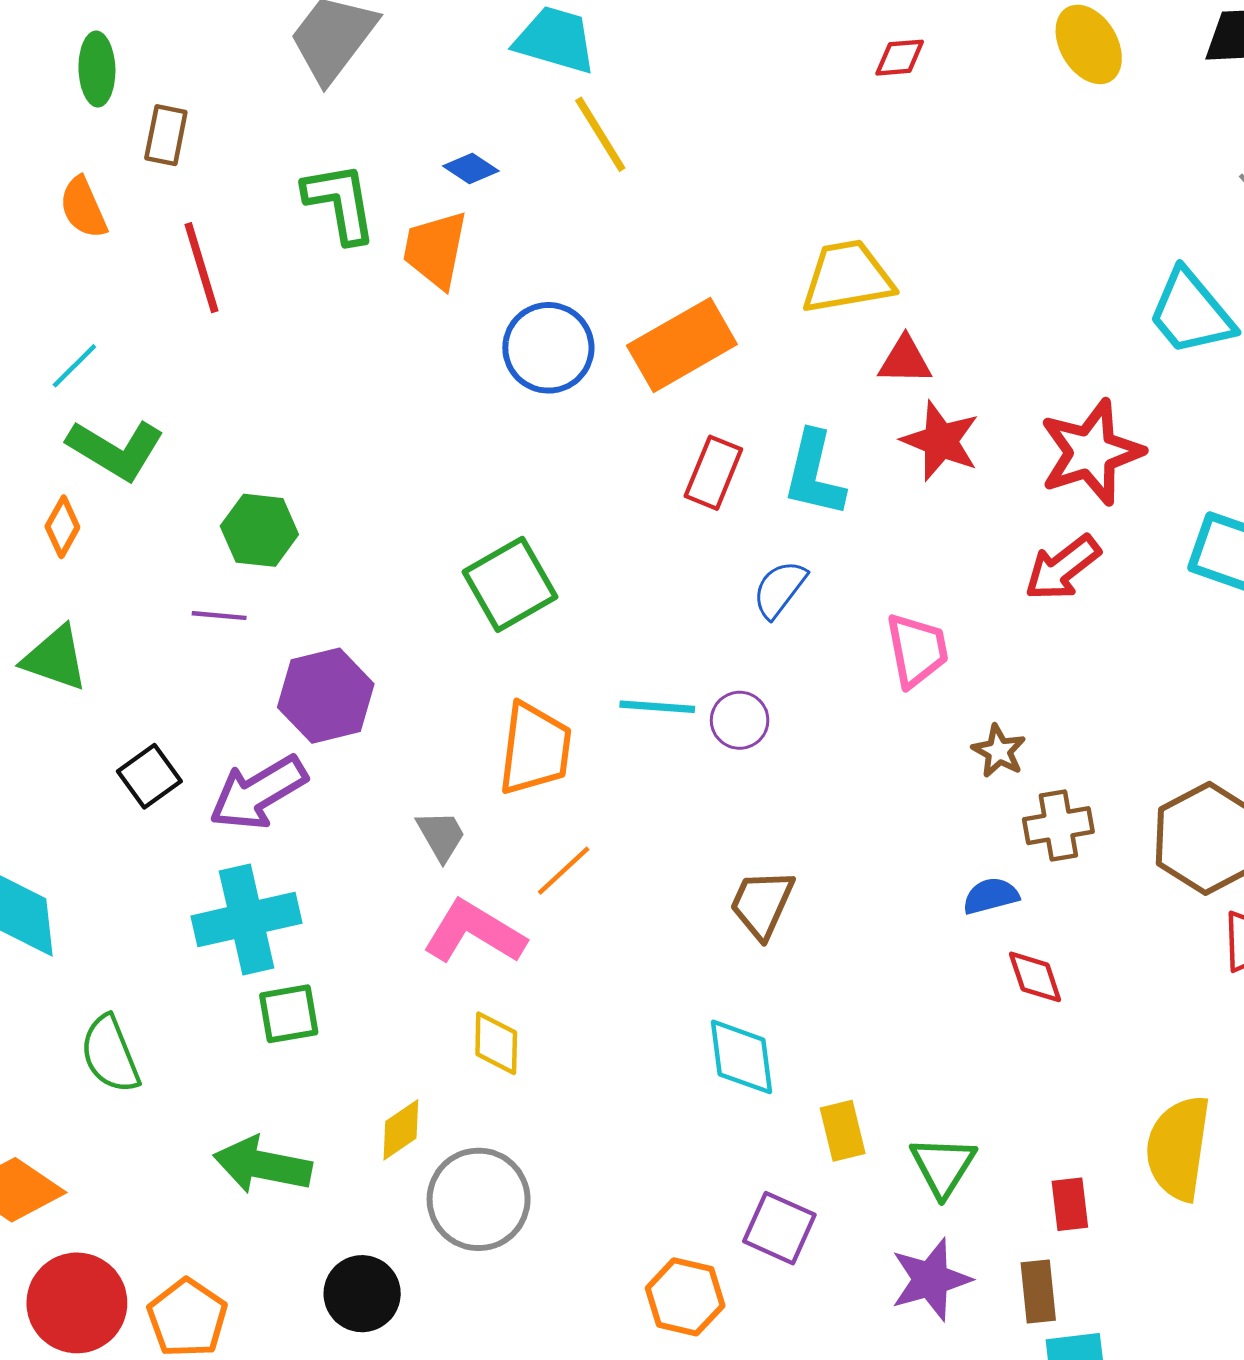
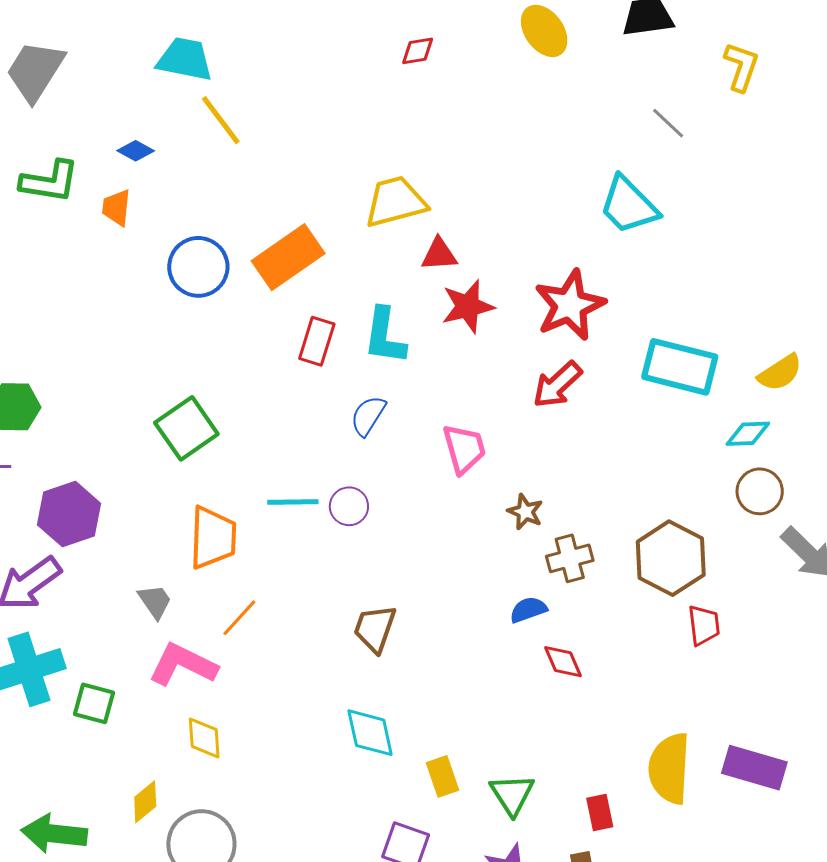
green L-shape: (340, 203) -> (50, 182), turned 114
orange trapezoid: (435, 250) -> (116, 207), size x0.7
red star: (941, 441) -> (468, 306), turned -30
green square: (289, 1014) -> (94, 703), moved, turned 30

